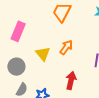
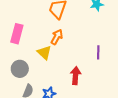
orange arrow: (66, 47) -> (57, 37), moved

